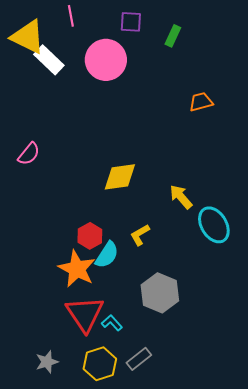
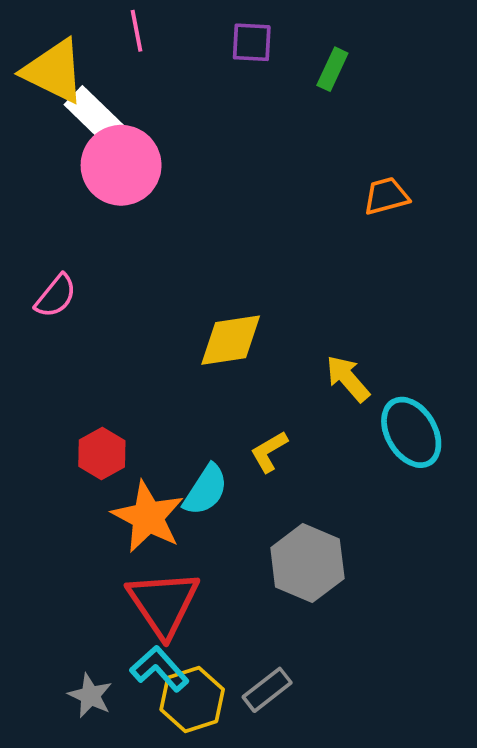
pink circle: (106, 60) -> (121, 165), moved
red hexagon: (90, 236) -> (102, 453), moved
cyan L-shape: (112, 323) -> (159, 669), moved, size x1.4
gray star: (47, 362) -> (90, 696), turned -30

